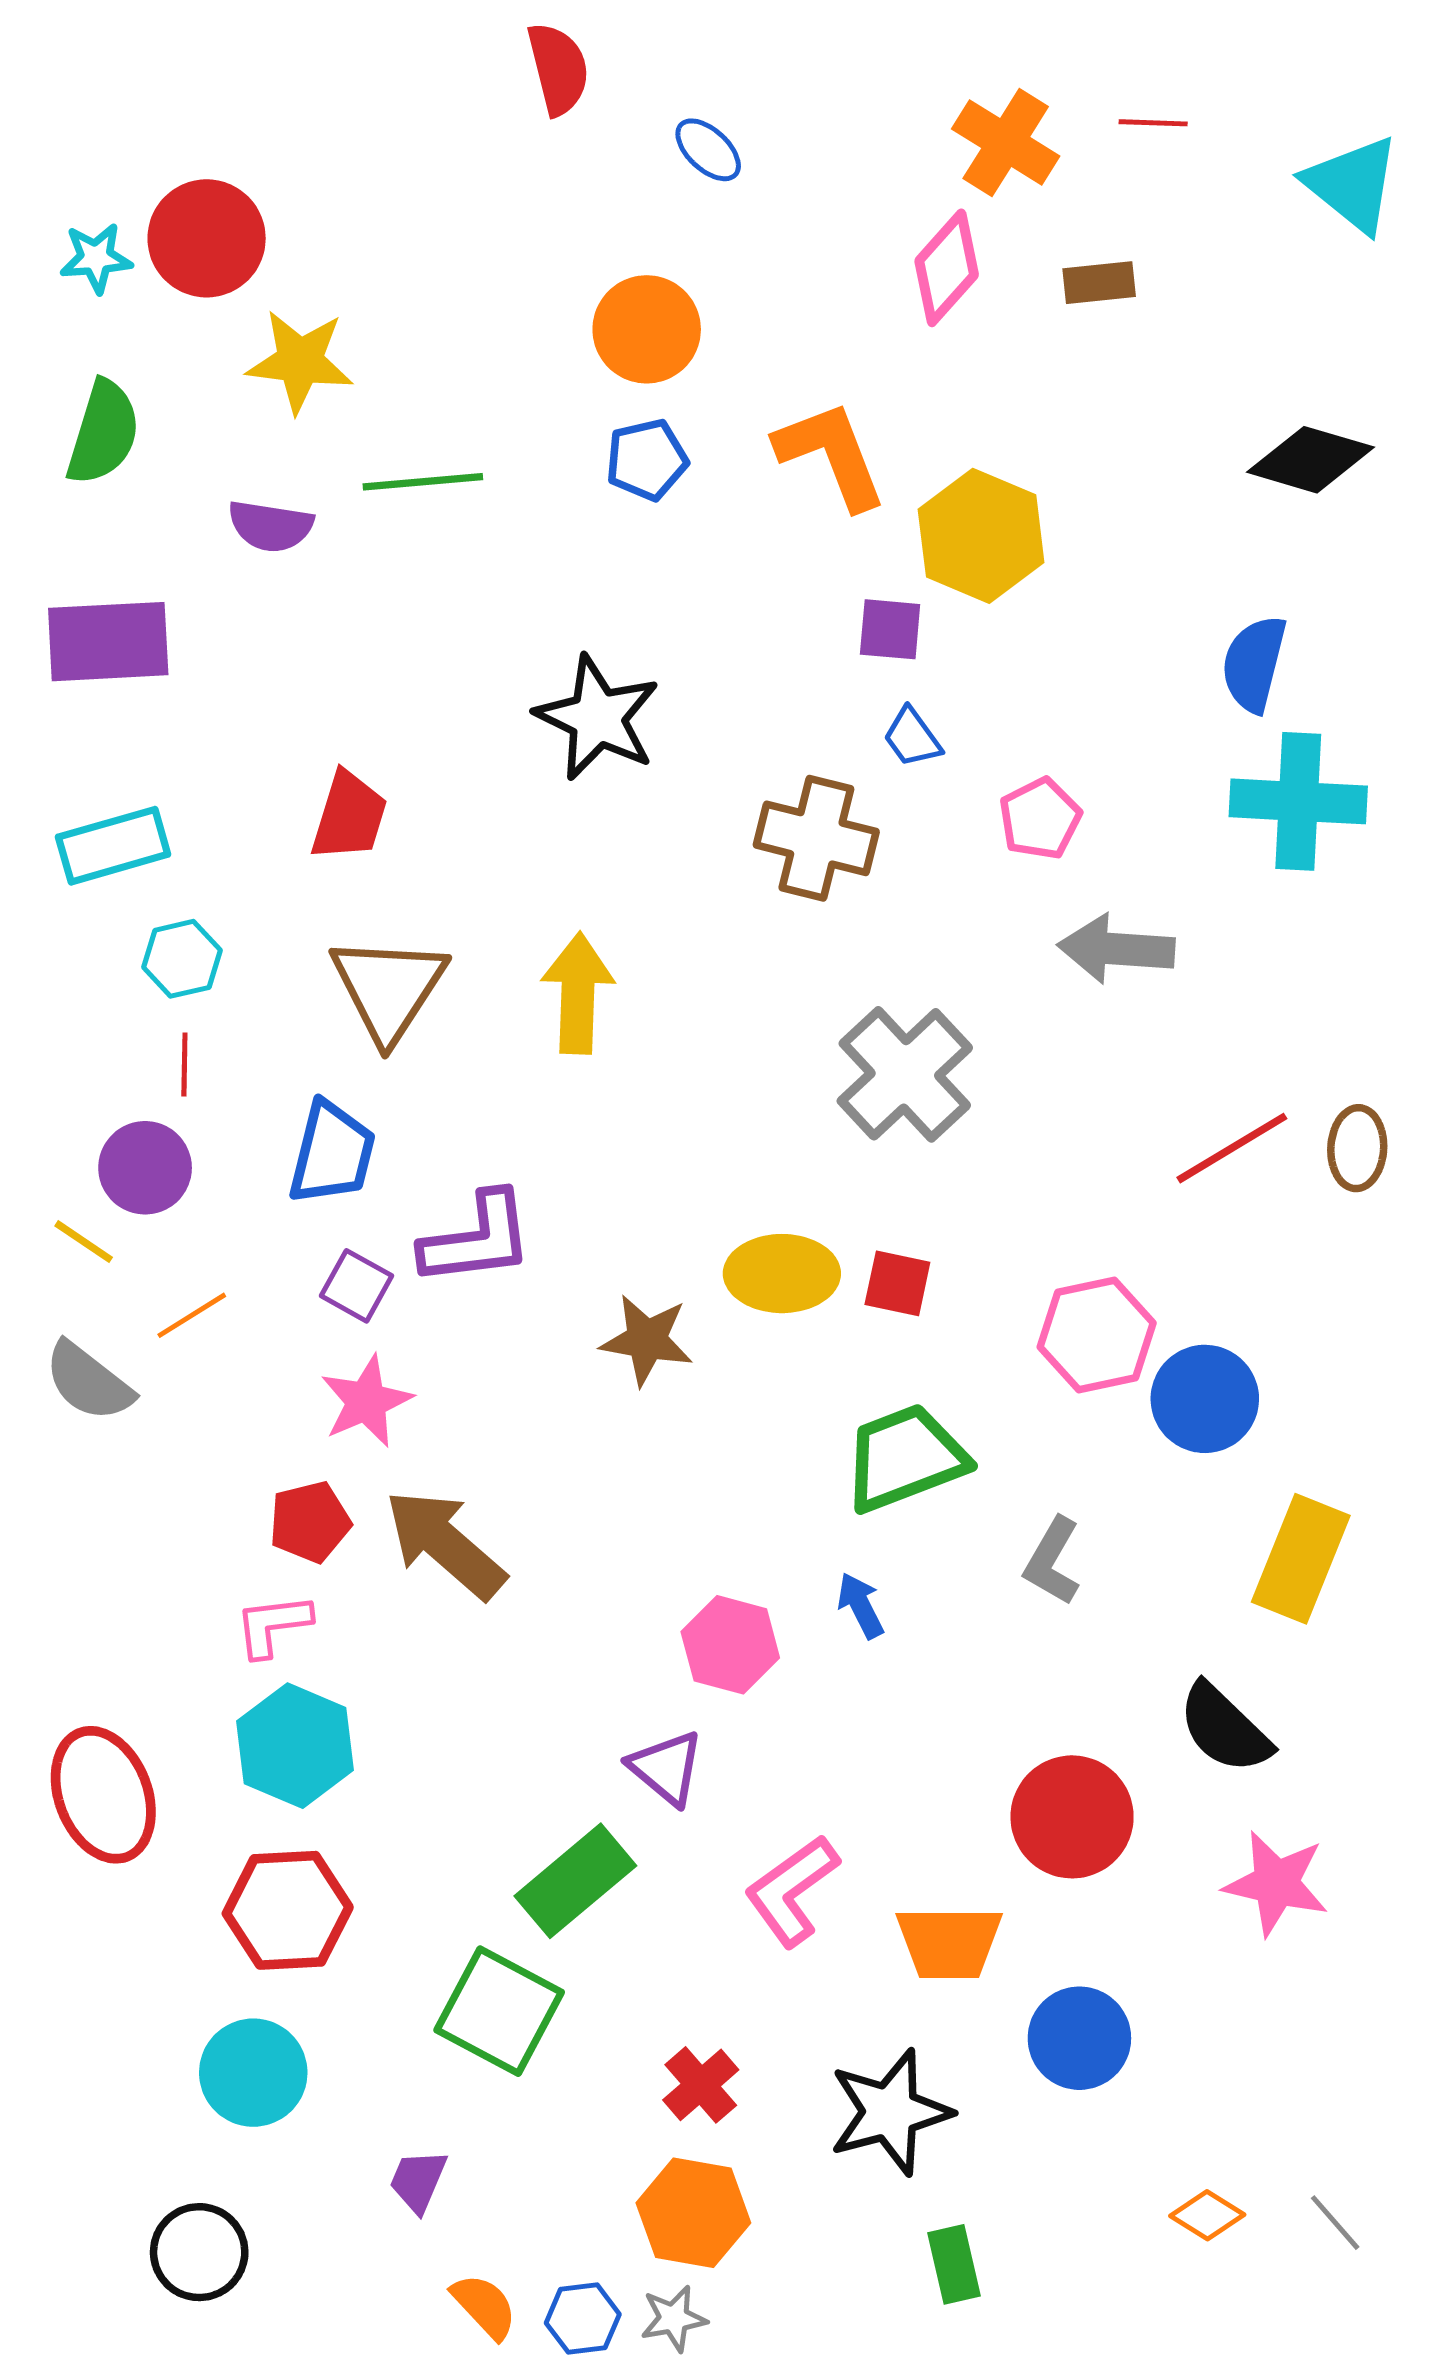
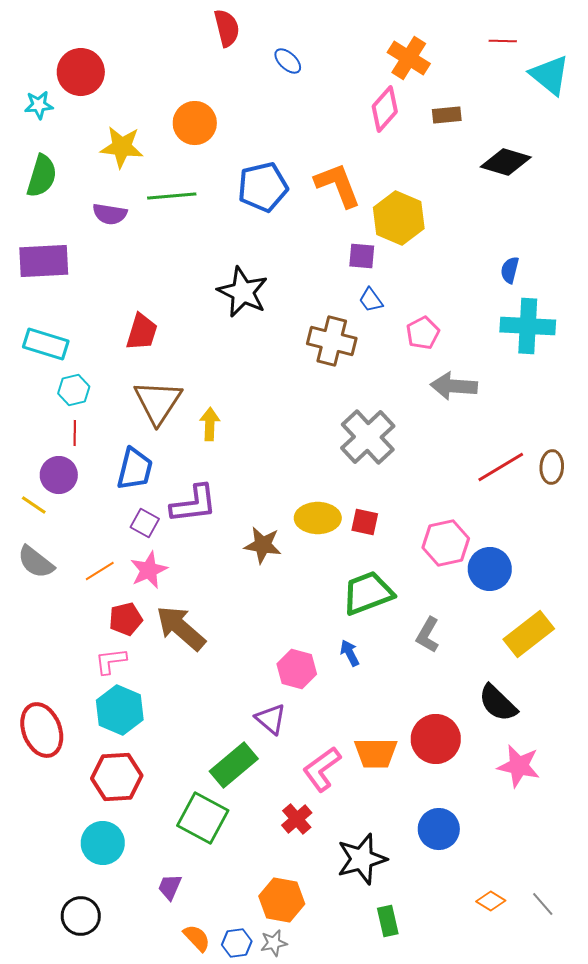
red line: (1153, 123) -> (503, 41), moved
red circle: (207, 238) -> (81, 72), moved
orange circle: (647, 329) -> (195, 123), moved
blue pentagon: (647, 460) -> (263, 187), size x1.5
black diamond: (1311, 460) -> (506, 162), moved
blue semicircle: (1254, 664) -> (510, 270), size x0.7
cyan rectangle: (113, 846) -> (46, 344), turned 33
yellow arrow: (578, 993) -> (210, 424), moved, size x0.7
orange line: (192, 1315) -> (100, 571), moved
yellow rectangle: (1301, 1559) -> (529, 634), turned 30
orange trapezoid: (949, 1942) -> (376, 753), moved
red cross: (701, 2085) -> (297, 819), moved

